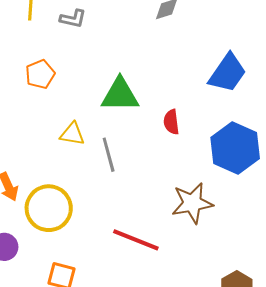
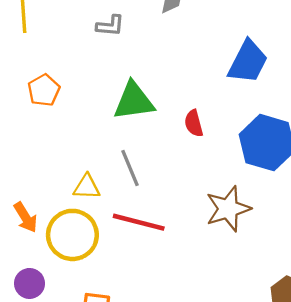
gray L-shape: (73, 19) -> (110, 26), moved
yellow triangle: (72, 134) -> (87, 187), moved
red line: (136, 240) -> (139, 222), moved

